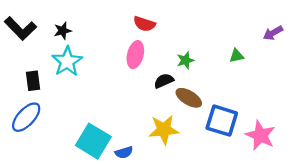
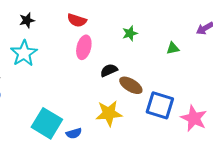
red semicircle: (144, 24) -> (77, 20), moved
black star: (63, 31) -> (27, 20), moved
green star: (185, 60) -> (130, 33), moved

